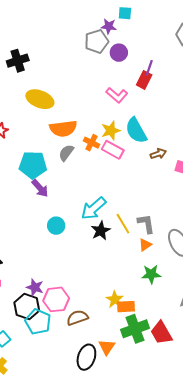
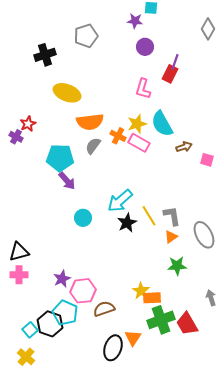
gray pentagon: (97, 41) -> (86, 36), moved
pink L-shape: (117, 95) -> (143, 89), turned 65
purple star: (35, 287) -> (62, 279), turned 30
black hexagon: (27, 307) -> (50, 324), moved

